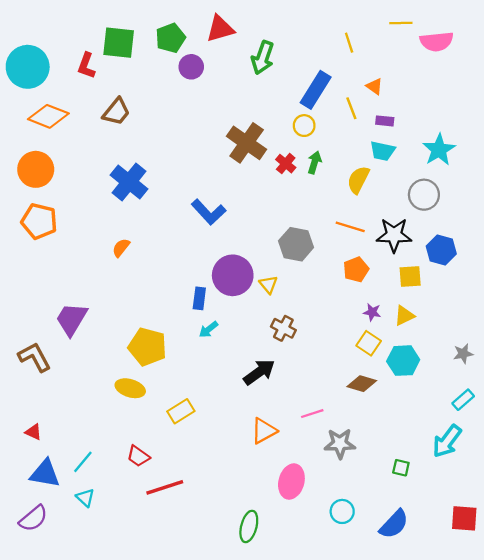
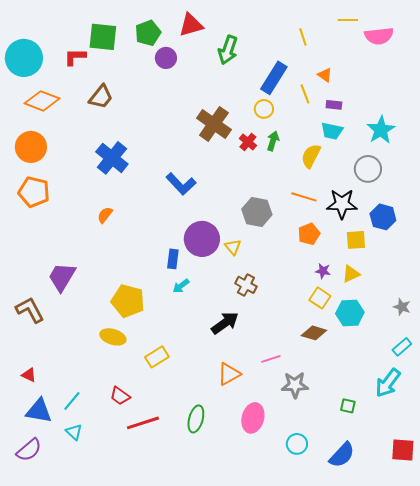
red L-shape: (86, 66) -> (75, 57), turned 70
gray star: (463, 354) -> (402, 307), turned 30
green ellipse: (249, 526) -> (196, 419), moved

